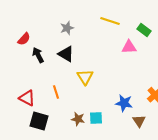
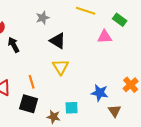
black triangle: (66, 54) -> (58, 41), moved
brown star: (78, 119) -> (54, 117), moved
black square: (39, 121) -> (29, 104), moved

